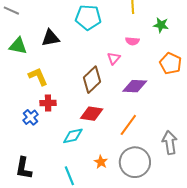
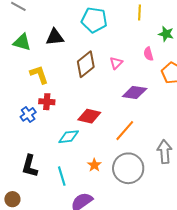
pink semicircle: (132, 41) -> (148, 54), moved, turned 64
brown diamond: (92, 80) -> (86, 64), moved
black L-shape: (24, 168) -> (30, 166), moved

